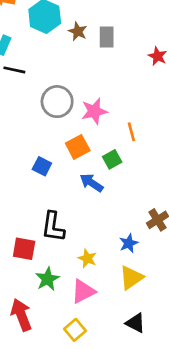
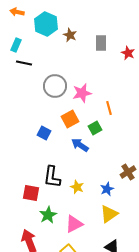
gray rectangle: (107, 37) -> (101, 43), moved
yellow star: (87, 258) -> (77, 187), moved

